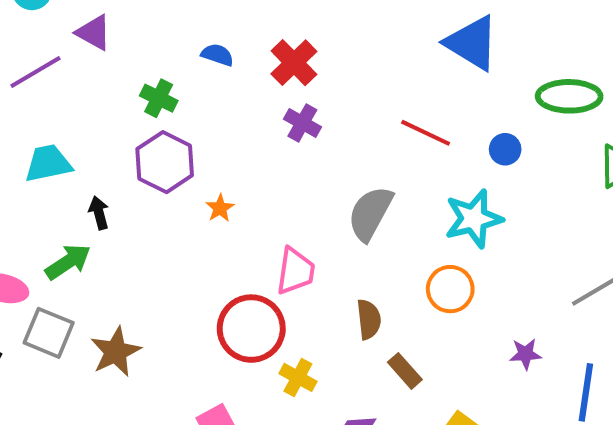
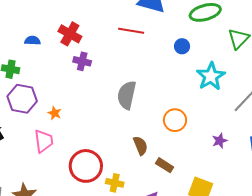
red line: (426, 133) -> (131, 31), moved
cyan star: (474, 219) -> (211, 76), moved
pink trapezoid: (295, 271) -> (44, 141), moved

